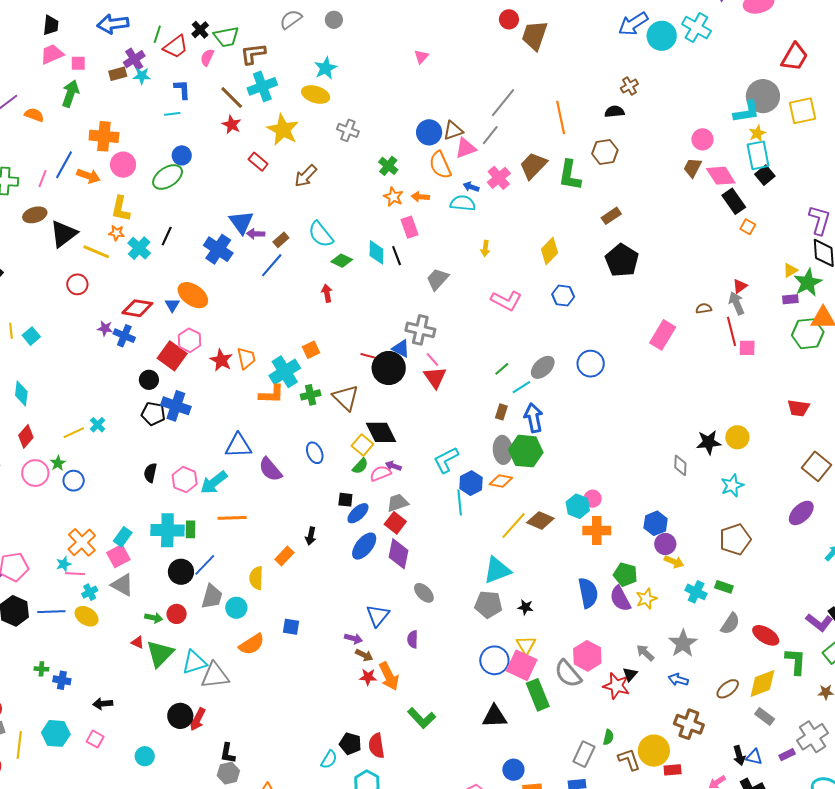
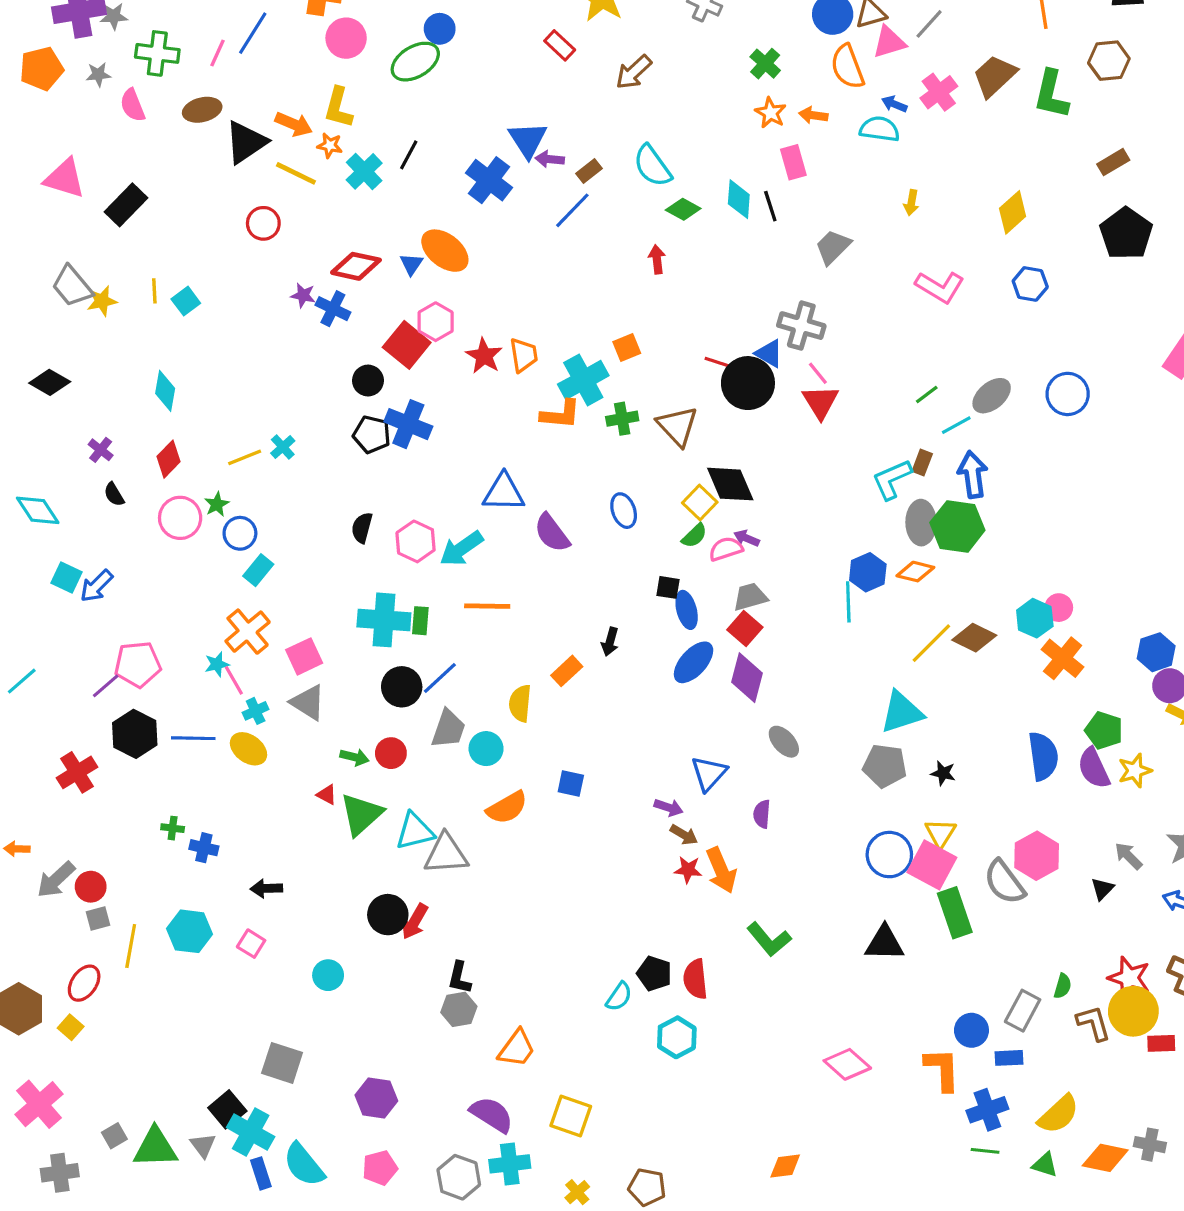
orange arrow: (88, 176) -> (294, 124), moved
cyan L-shape: (446, 460) -> (892, 479), moved
blue ellipse: (358, 513) -> (687, 610), turned -65
orange cross: (597, 530) -> (1063, 658), turned 36
cyan rectangle: (123, 537) -> (258, 570), moved
pink line: (75, 574) -> (234, 680), turned 54
red star: (616, 686) -> (1129, 978), moved
blue circle: (513, 770) -> (971, 1030), moved

